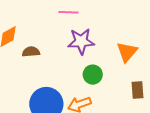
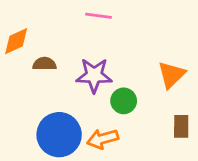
purple star: (81, 41) -> (94, 75), moved

